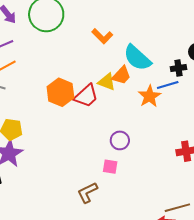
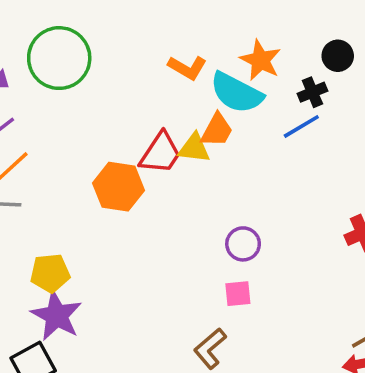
orange L-shape: (102, 36) -> (187, 68), moved
red trapezoid: (86, 96) -> (161, 153), moved
orange star: (149, 96) -> (261, 60), moved

